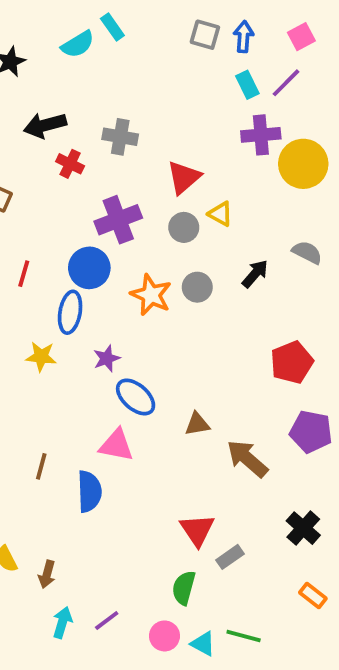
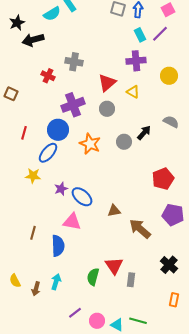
black arrow: (45, 125) -> (33, 40), moved
purple cross: (261, 135) -> (136, 61), moved
yellow circle: (303, 164) -> (169, 76), size x0.7
yellow triangle: (220, 214) -> (133, 92), moved
gray circle: (197, 287) -> (124, 142), moved
blue ellipse: (70, 312) -> (48, 153), turned 30
purple star: (107, 358) -> (61, 189), moved
gray rectangle: (230, 557) -> (131, 280), turned -48
green semicircle: (184, 588) -> (93, 277), moved
orange rectangle: (313, 595) -> (174, 300), turned 64
purple line: (107, 621) -> (75, 313), moved
cyan arrow: (62, 622) -> (56, 282), moved

